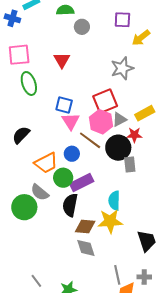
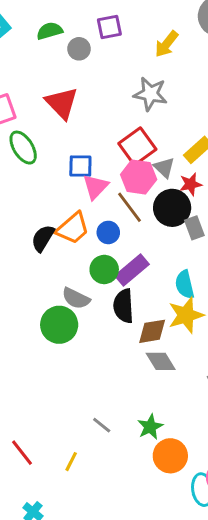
purple square: (122, 20) -> (109, 27), moved
red triangle: (62, 60) -> (62, 103), size x1.4
gray star: (122, 68) -> (150, 94), turned -30
gray triangle: (119, 119) -> (164, 167), turned -35
pink triangle: (71, 121) -> (95, 187), turned 30
black semicircle: (21, 135) -> (43, 238), moved
brown line: (90, 140) -> (130, 207), turned 30
orange trapezoid: (46, 163) -> (73, 228), moved

